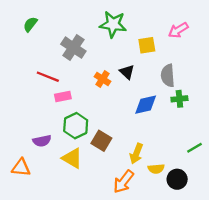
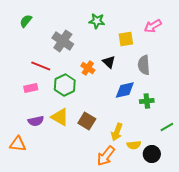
green star: (113, 24) -> (97, 21), size x0.7
pink rectangle: (63, 97) -> (31, 88), moved
green cross: (179, 99) -> (147, 101), moved
green hexagon: (76, 126) -> (65, 85), moved
yellow triangle: (72, 158) -> (60, 117), moved

